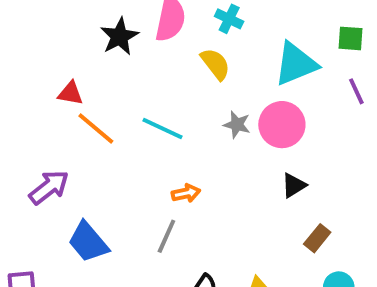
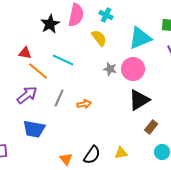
cyan line: (163, 129) -> (63, 60), moved
black triangle: (294, 185) -> (139, 100), size x1.6
purple arrow: (49, 187) -> (27, 95), moved
gray line: (166, 236) -> (59, 98), moved
blue trapezoid: (88, 242) -> (34, 129), turned -40

